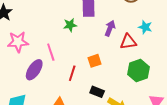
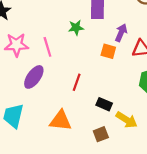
pink line: (51, 52) -> (47, 47), moved
orange square: (95, 61) -> (108, 51), moved, turned 32

